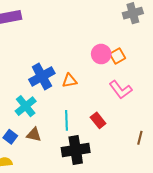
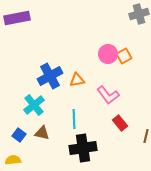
pink L-shape: (121, 90) -> (108, 95), moved
red rectangle: (98, 120) -> (120, 123), moved

